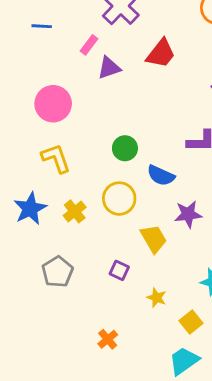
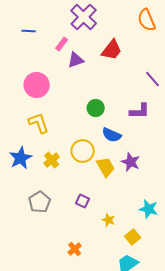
green circle: (125, 148) -> (96, 108), moved
purple star: (188, 214) -> (131, 162), turned 30
yellow trapezoid: (154, 239) -> (106, 167), moved

